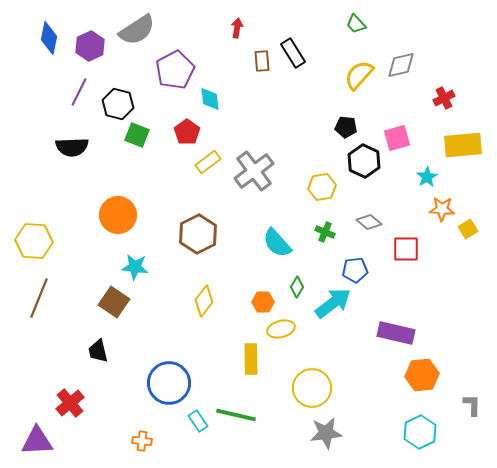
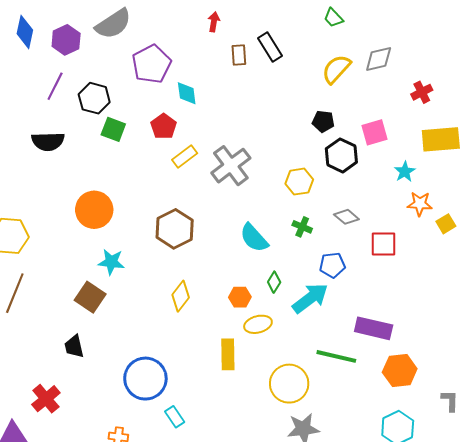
green line: (236, 415) -> (336, 356), moved

